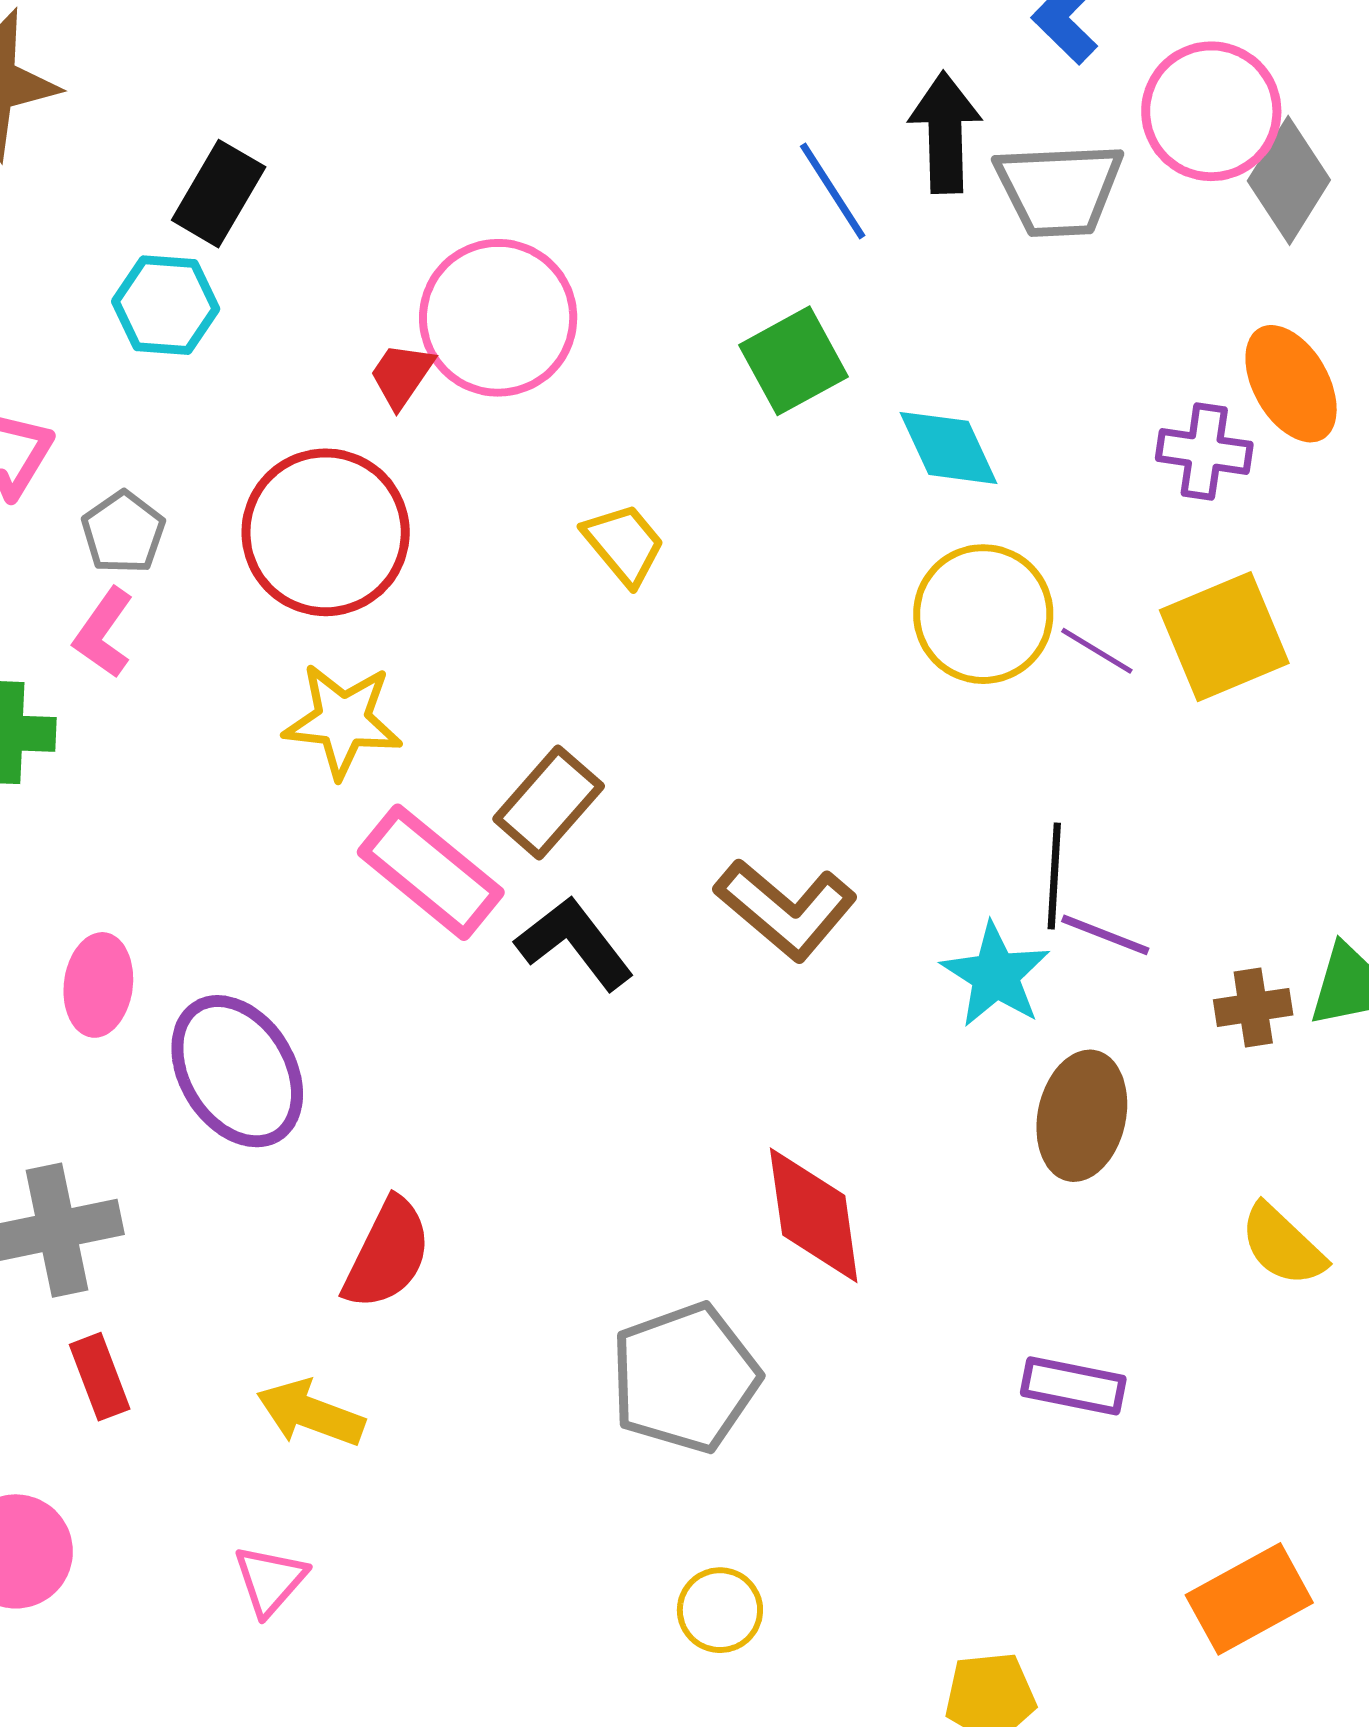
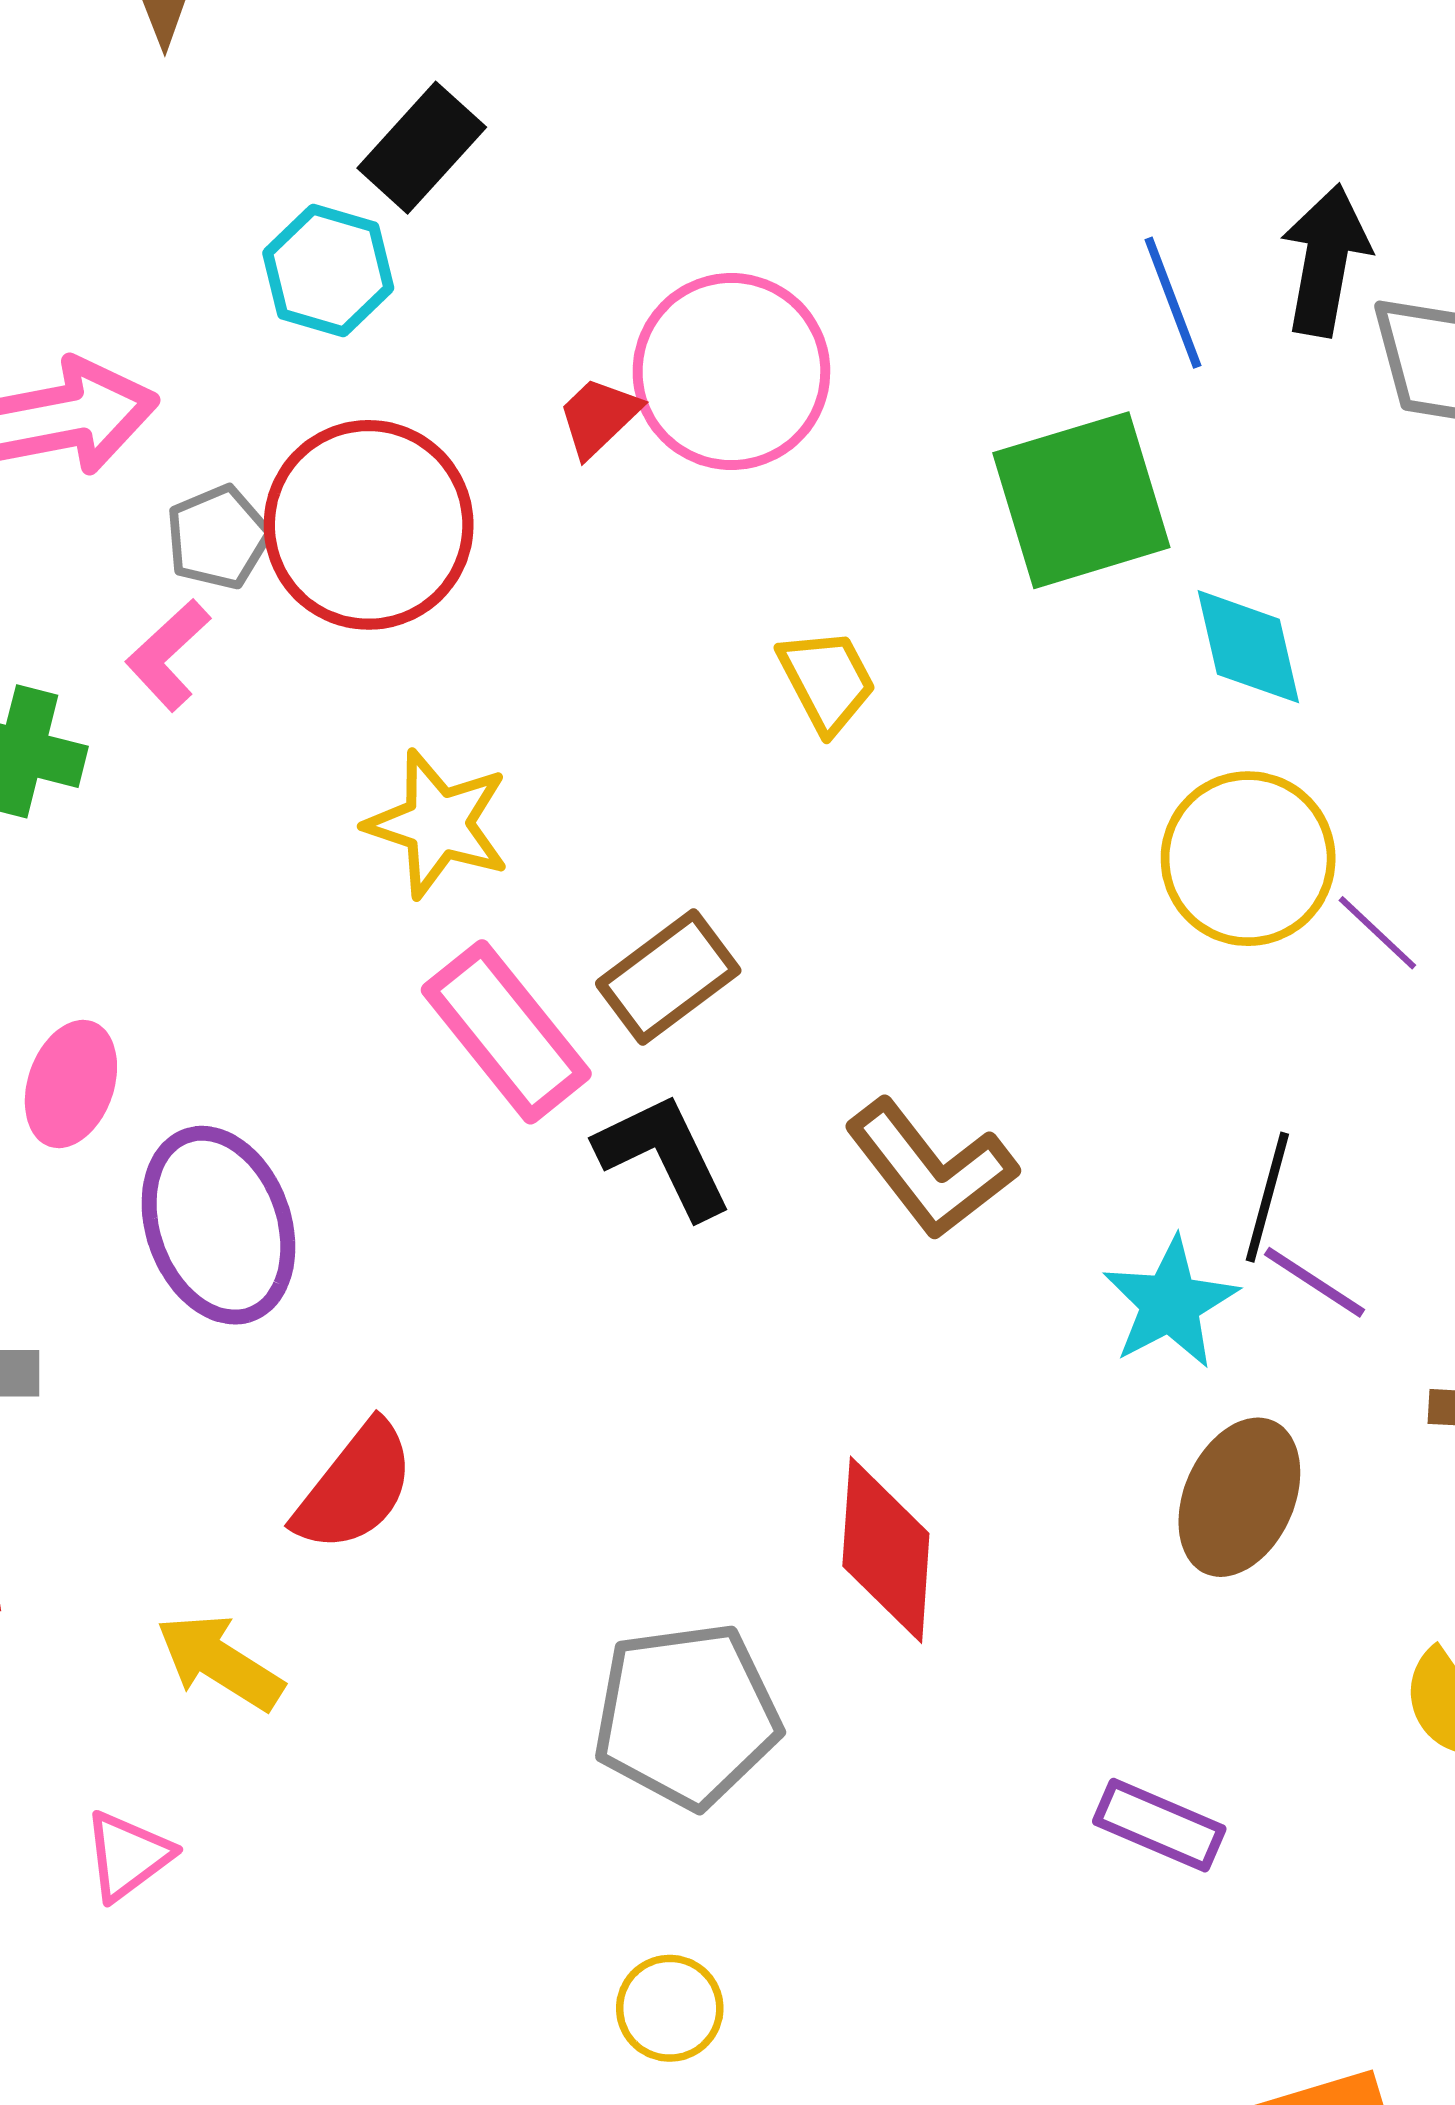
green square: (794, 361) -> (1081, 500), size x1.4
red circle: (326, 532) -> (369, 525), moved

